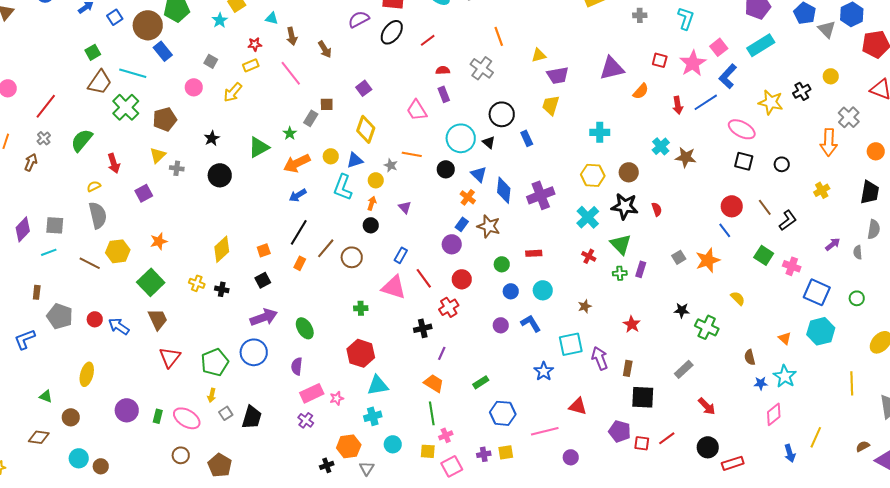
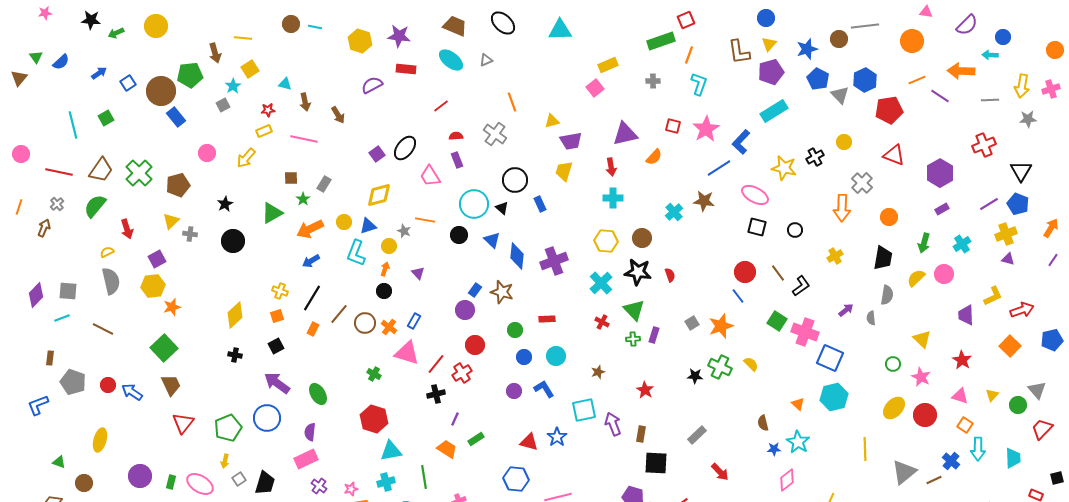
black ellipse: (392, 32) -> (405, 148), moved
pink square: (719, 47) -> (595, 88), moved
gray square: (211, 61) -> (223, 105), moved, turned 32
cyan line: (133, 73) -> (73, 125), moved, turned 60
pink line: (291, 73) -> (304, 139), turned -40
brown trapezoid: (100, 82) -> (101, 170), moved
brown square: (327, 104) -> (291, 178), moved
red arrow: (678, 105) -> (611, 167), moved
red line: (46, 106) -> (59, 172), turned 64
yellow diamond: (366, 129) -> (379, 195), turned 56
brown star: (686, 157) -> (704, 201), moved
orange cross: (468, 197) -> (389, 327), moved
yellow hexagon: (118, 251) -> (153, 286), moved
pink cross: (792, 266) -> (805, 332), size x1.5
red line: (424, 278) -> (436, 364), moved, turned 75
yellow cross: (197, 283) -> (280, 291), moved
green circle: (857, 298) -> (893, 364), moved
green cross: (361, 308) -> (374, 374), turned 32
purple arrow: (264, 317) -> (277, 383), turned -124
green cross: (707, 327) -> (720, 367), moved
green rectangle: (481, 382) -> (476, 439), moved
pink rectangle: (312, 393) -> (306, 459), moved
pink star: (337, 398) -> (351, 489), moved
red triangle: (578, 406) -> (529, 442), moved
green line: (432, 413) -> (424, 477), moved

